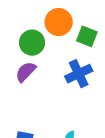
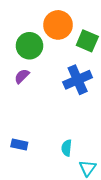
purple semicircle: (26, 72) -> (22, 76), size x0.7

